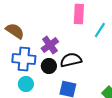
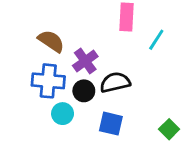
brown semicircle: (15, 31) -> (51, 41), moved
cyan circle: (26, 84) -> (63, 114), moved

